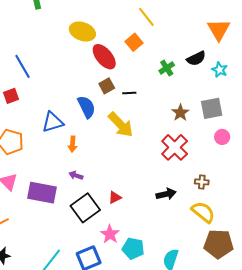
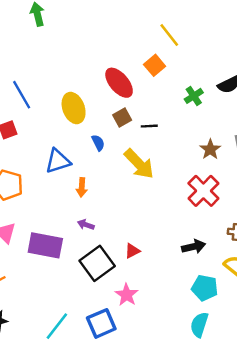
yellow ellipse: (82, 32) -> (74, 108), moved, turned 50
blue semicircle: (87, 107) -> (98, 143), size x0.6
cyan pentagon: (133, 248) -> (205, 288), moved

